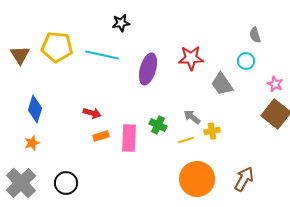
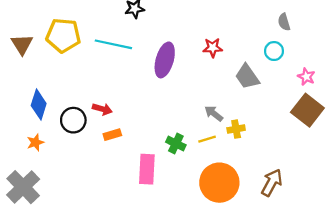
red star: (191, 58) -> (213, 48), size x0.7
green cross: (158, 125) -> (176, 144), moved
pink rectangle: (129, 138) -> (147, 169), moved
black circle: (66, 183) -> (73, 120), moved

